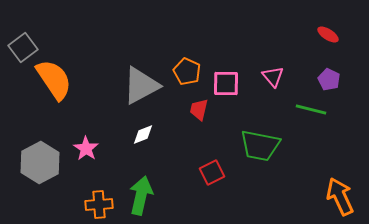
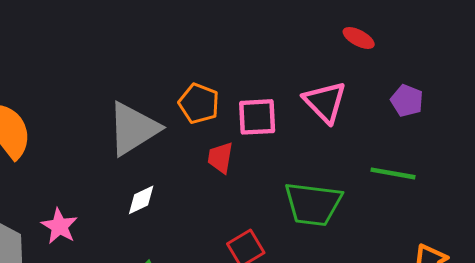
red ellipse: (328, 34) -> (359, 38), moved
pink triangle: (273, 76) -> (325, 102), size x1.4
green line: (311, 110) -> (393, 173), moved

